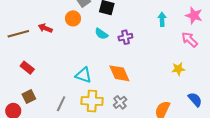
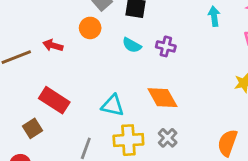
purple cross: (125, 37) -> (166, 46), turned 32
red rectangle: (27, 68) -> (54, 100), moved, size x1.5
brown square: (29, 97) -> (32, 128), moved

